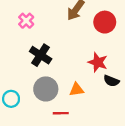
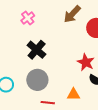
orange triangle: (77, 90) -> (73, 94), moved

